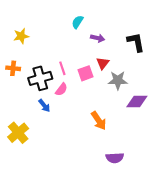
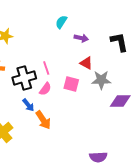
red triangle: (103, 63) -> (86, 63), turned -40
pink square: (86, 73) -> (71, 84), moved, turned 35
orange arrow: (99, 121) -> (43, 120), moved

